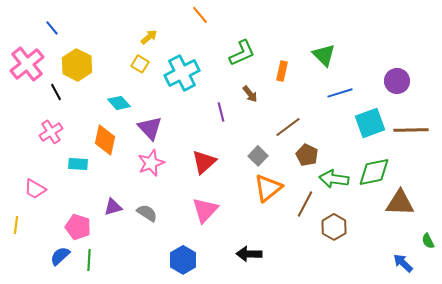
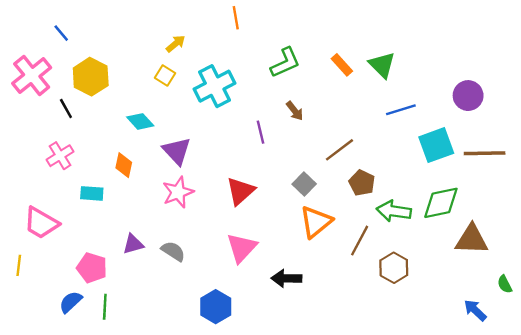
orange line: (200, 15) -> (236, 18), turned 30
orange rectangle: (282, 71) -> (342, 65), moved, turned -54
orange diamond: (105, 140) -> (124, 165), size x0.7
pink trapezoid: (35, 189) -> (41, 223), size x1.4
black arrow: (249, 254) -> (286, 278), moved

